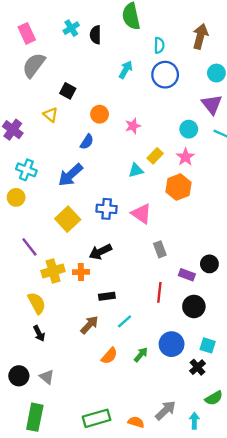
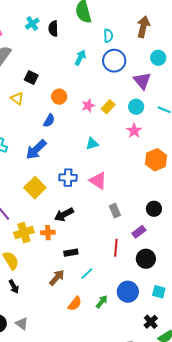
purple triangle: (212, 104) -> (142, 81), moved
yellow rectangle: (155, 156) -> (108, 107), moved
orange hexagon: (178, 187) -> (156, 160), moved
black circle: (209, 264) -> (154, 209), moved
purple rectangle: (187, 275) -> (139, 232), turned -56
black cross: (197, 367) -> (151, 322), moved

